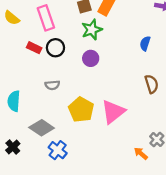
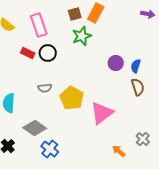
blue semicircle: (145, 43) -> (136, 66), moved
purple circle: (91, 58) -> (116, 63), moved
yellow pentagon: (81, 110) -> (72, 98), moved
orange arrow: (141, 153) -> (119, 151), moved

